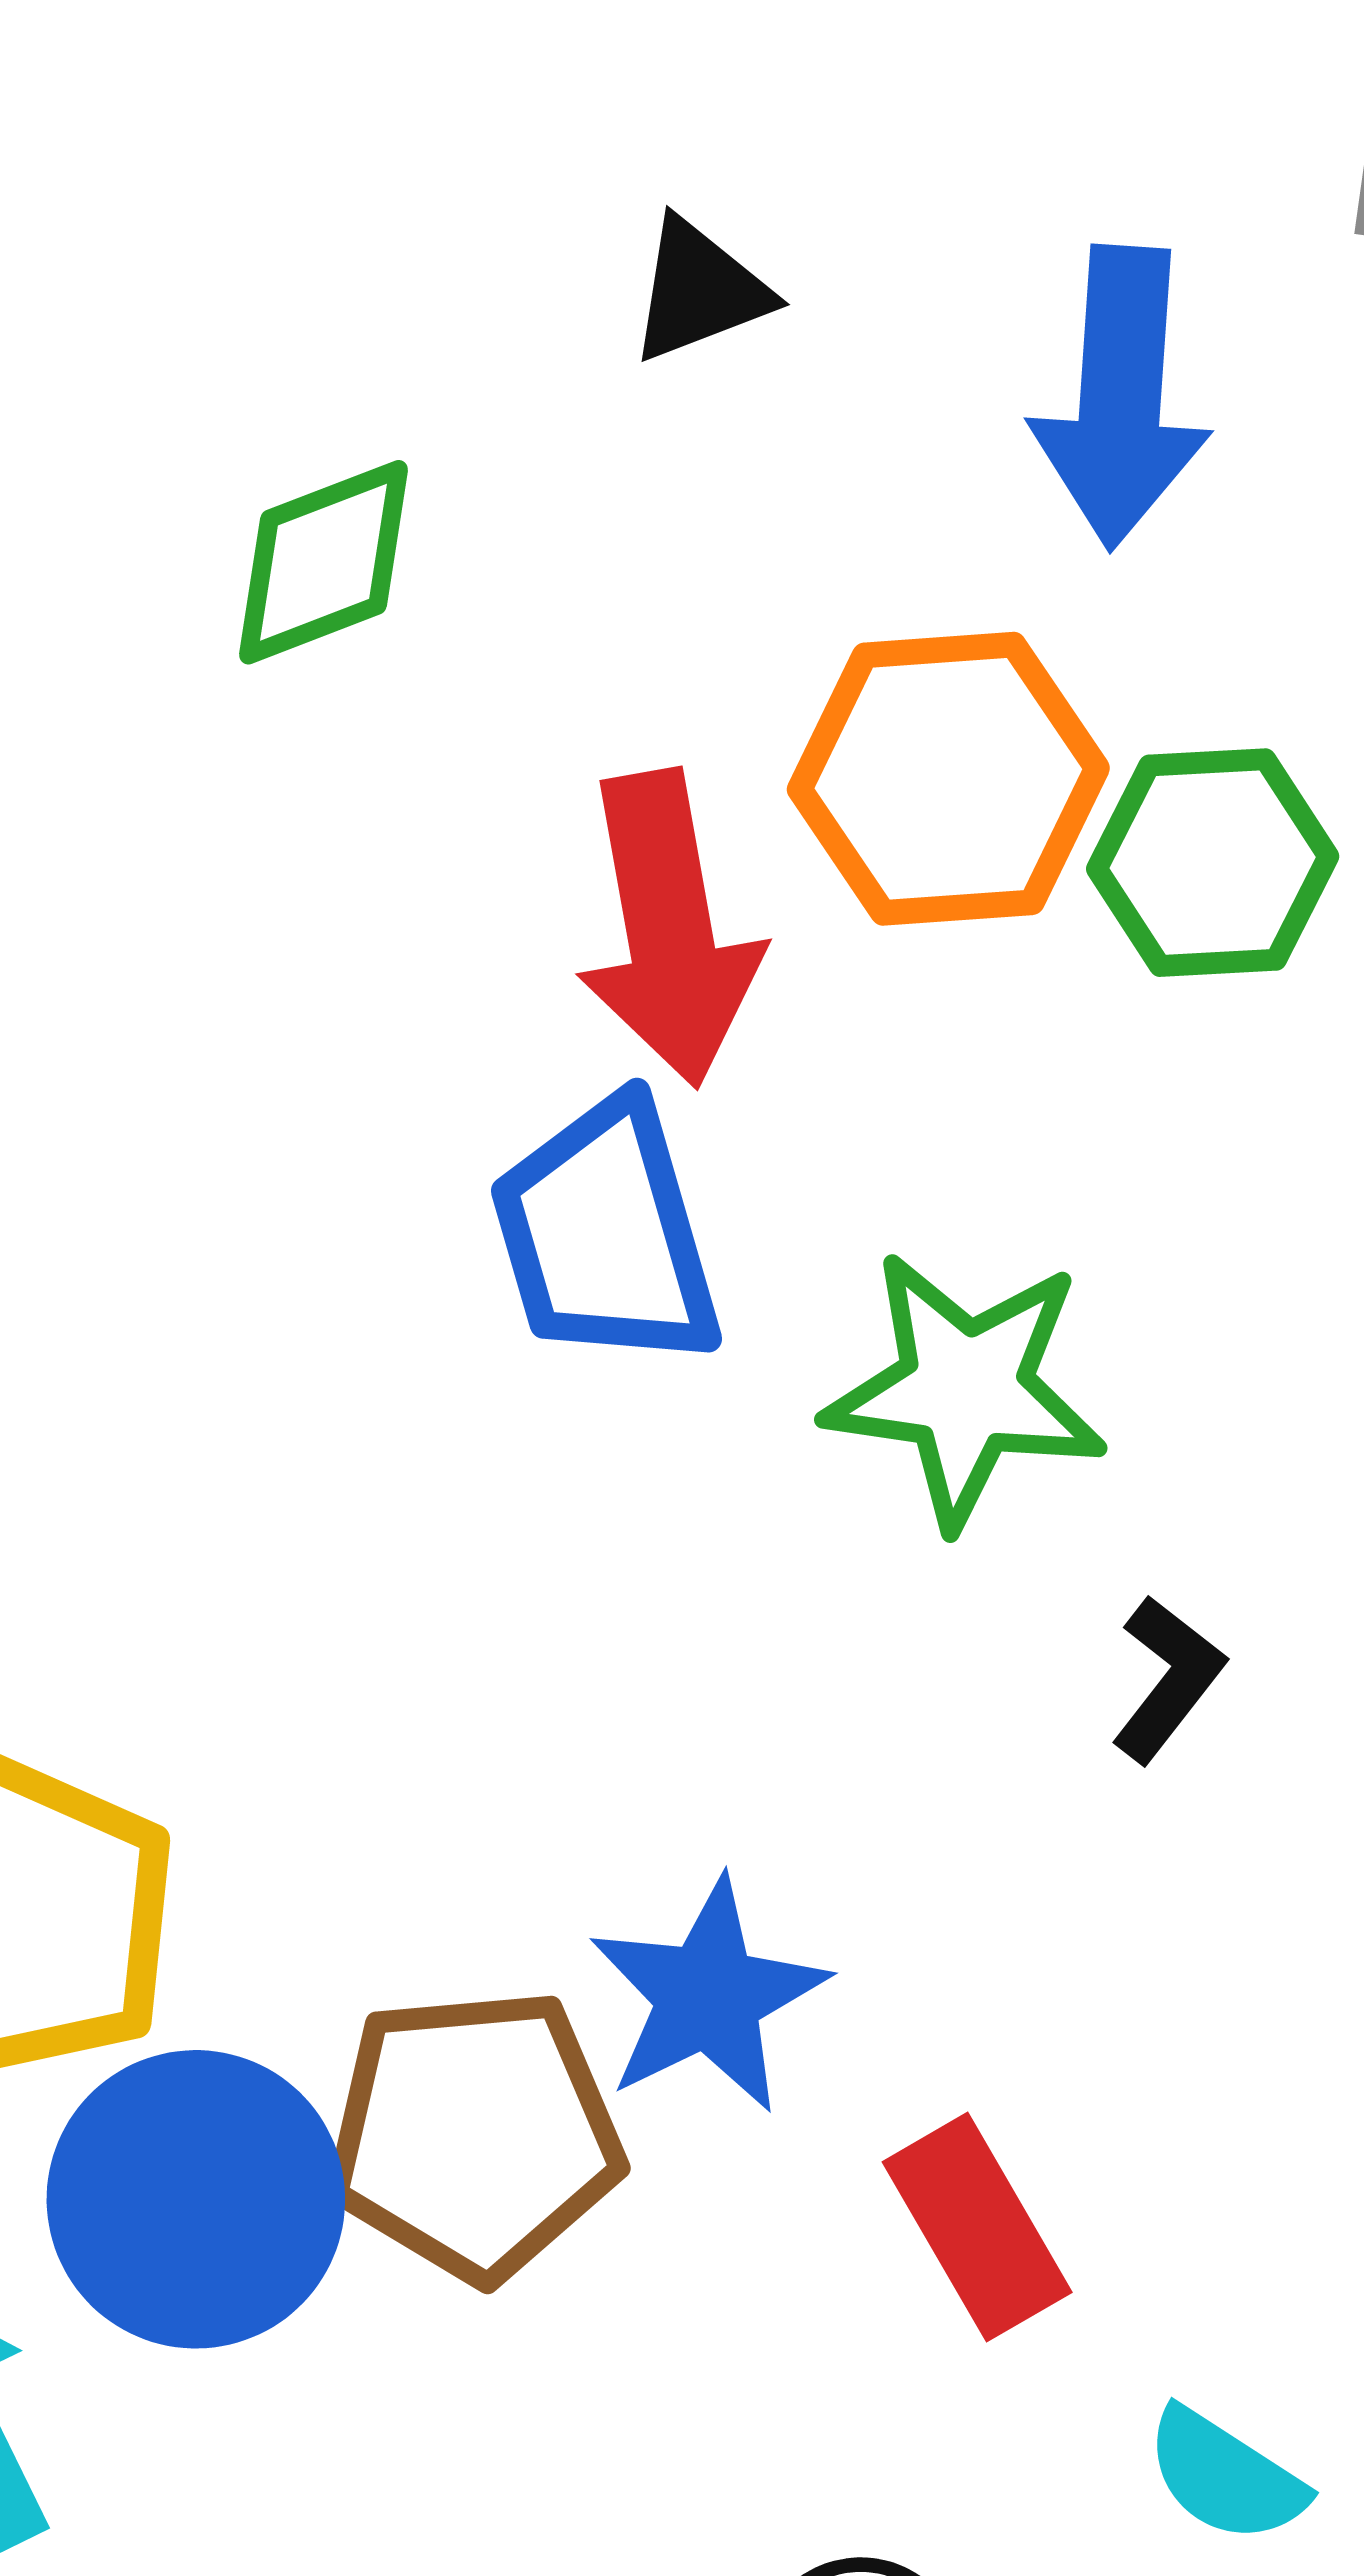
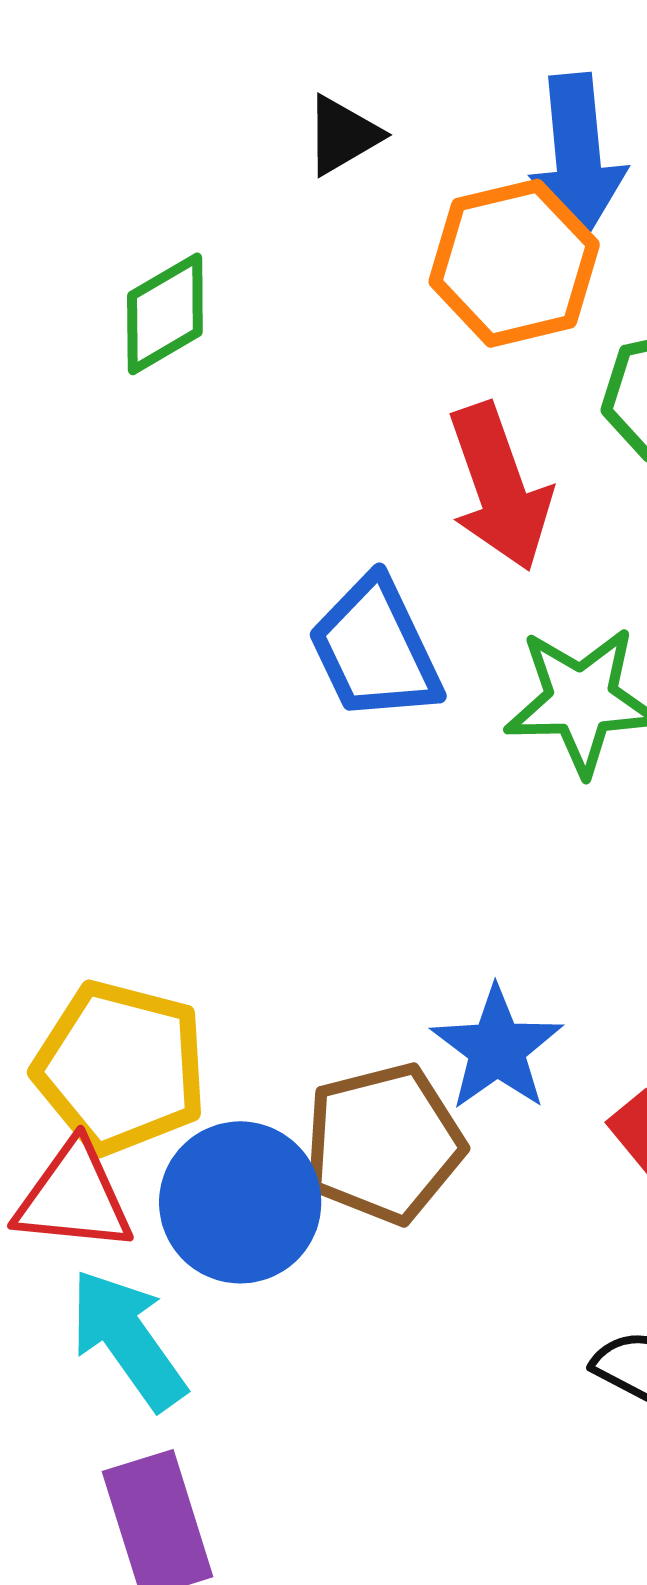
orange hexagon: (948, 779) -> (514, 263), moved
red arrow: (669, 929) -> (499, 487), moved

